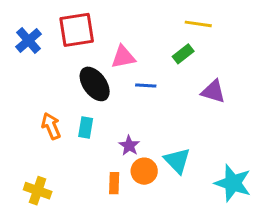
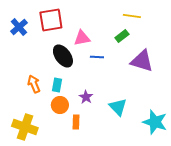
purple triangle: (213, 91) -> (142, 61), size x1.4
orange circle: (144, 171) -> (60, 105), moved
yellow cross: (38, 191) -> (25, 127), size x1.4

